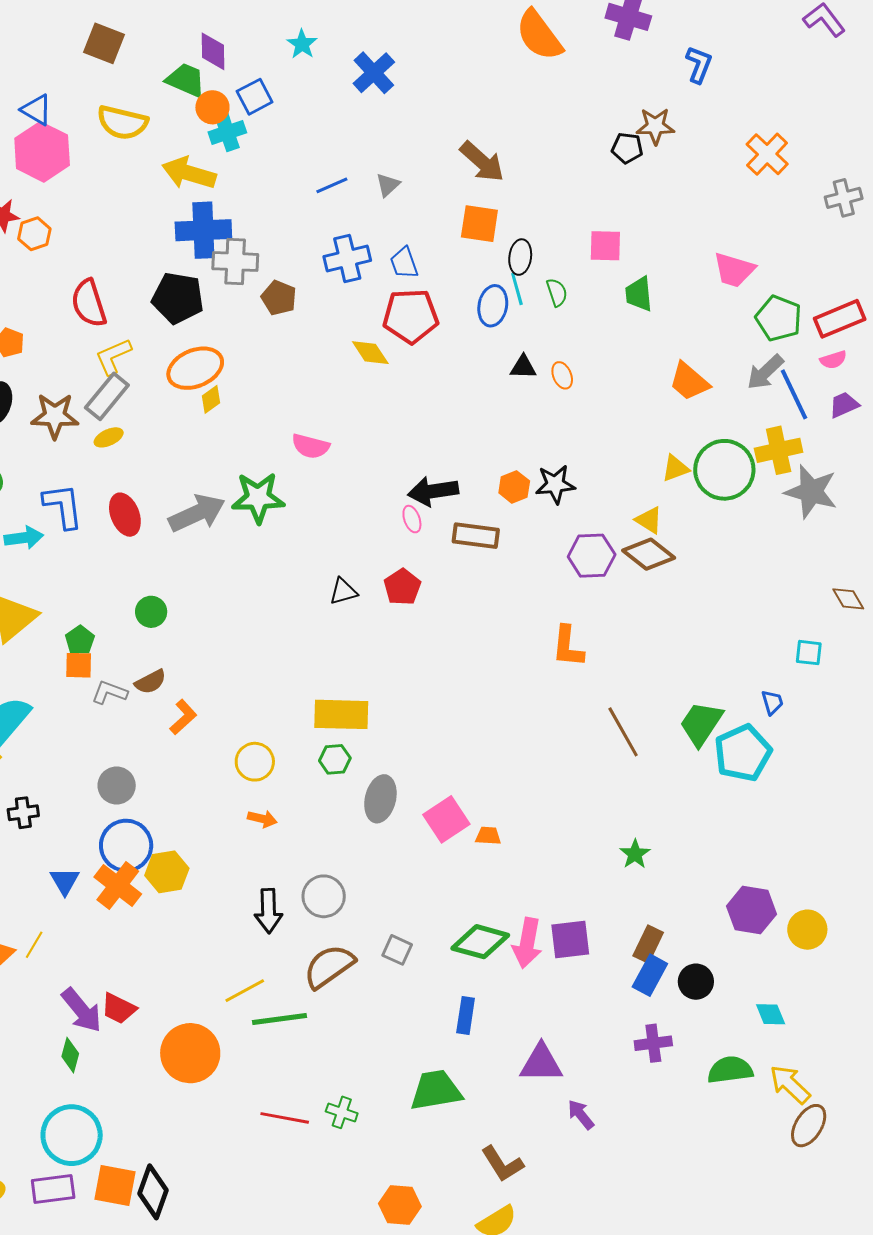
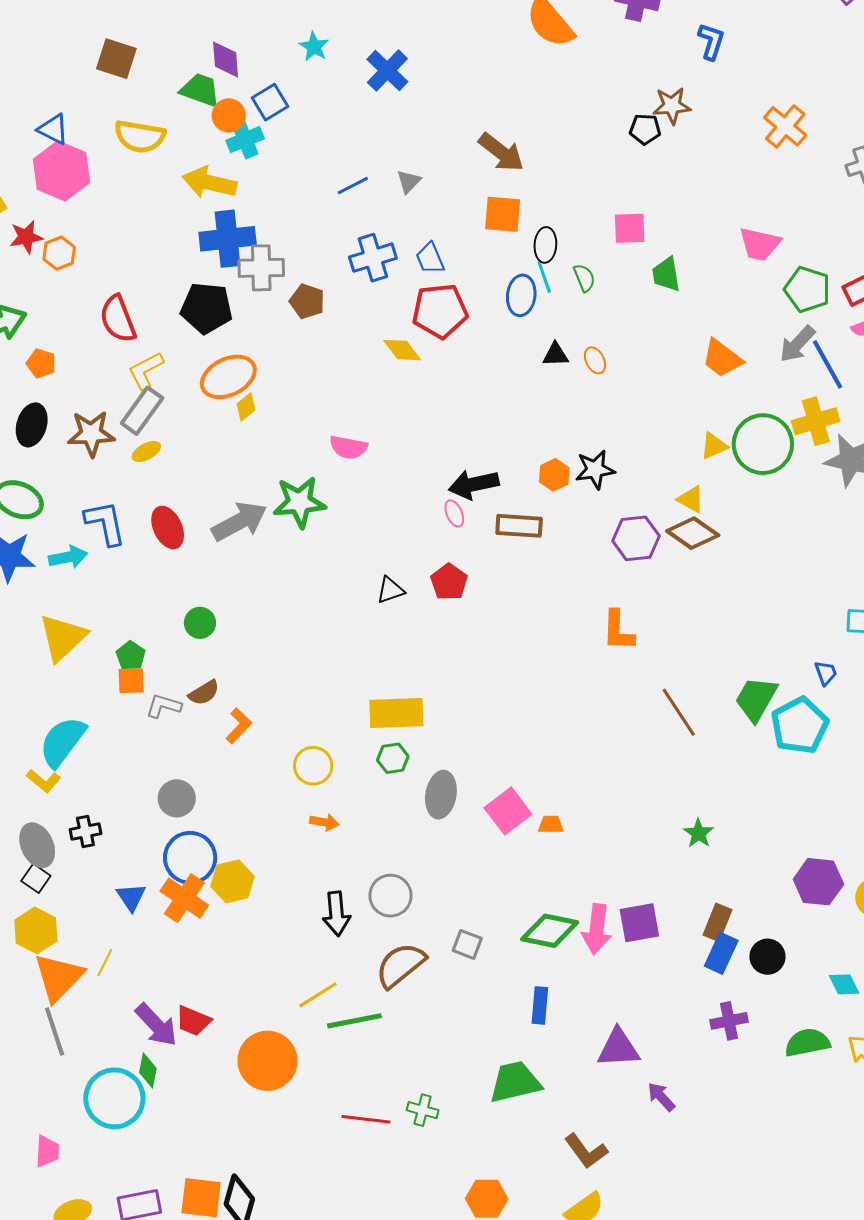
cyan circle: (72, 1135) -> (114, 1098), moved

